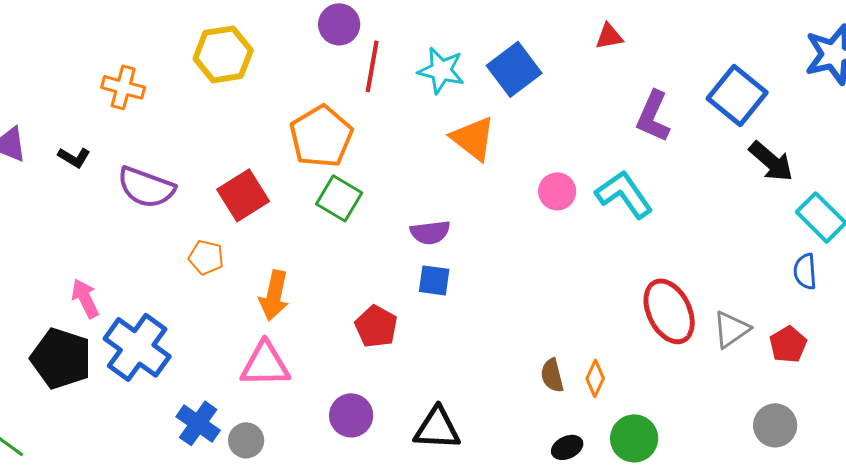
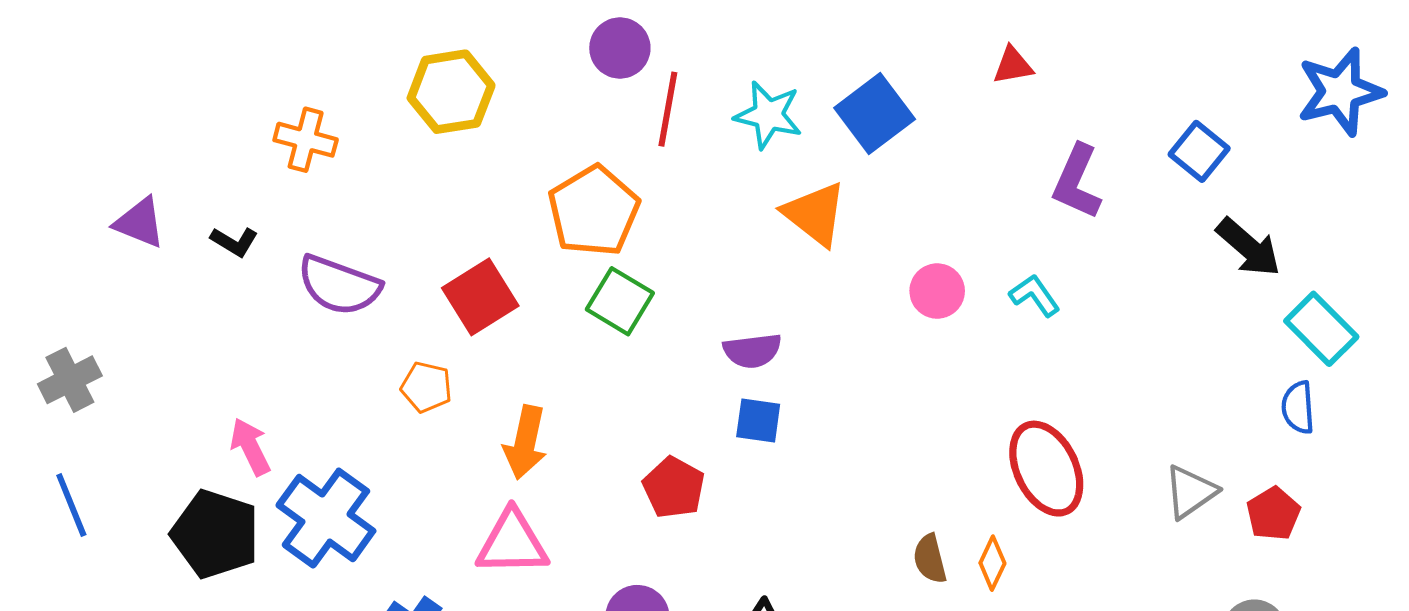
blue square: (737, 95) -> (1199, 151), size x0.7
cyan L-shape: (624, 194) -> (1035, 295), size x0.6
red ellipse: (669, 311) -> (1046, 469), moved

